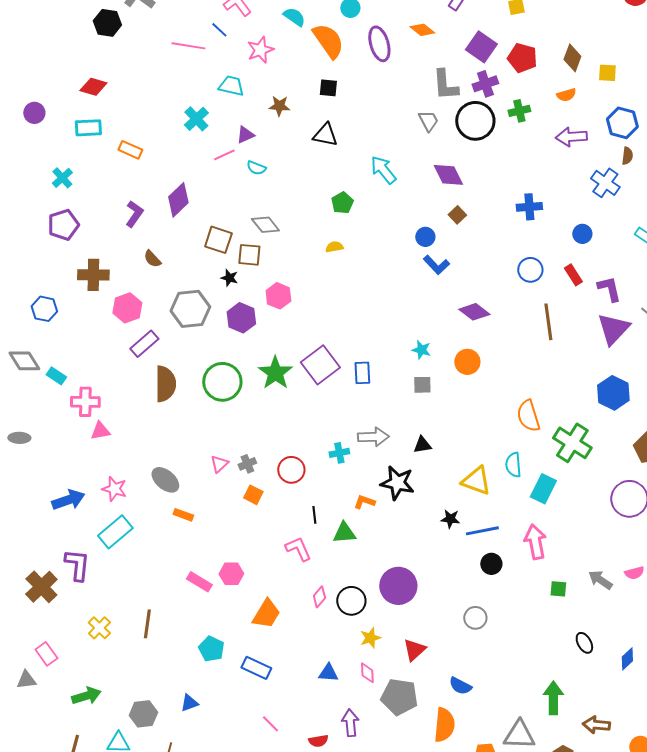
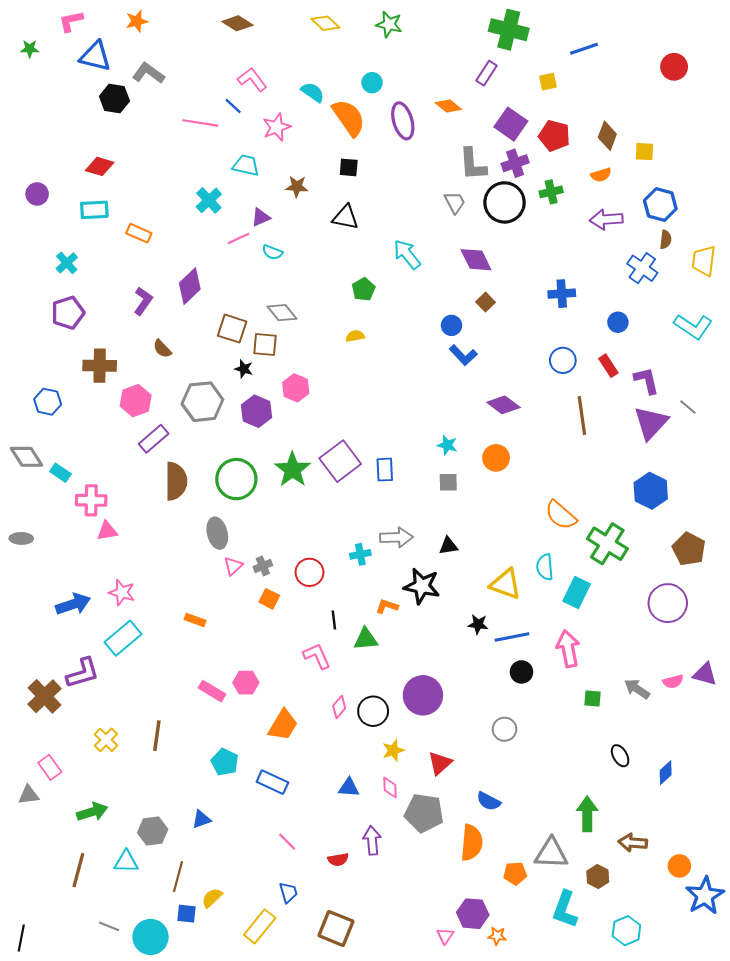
orange semicircle: (528, 416) -> (561, 515), turned -32
gray ellipse: (165, 480) -> (217, 533), moved, turned 36
purple L-shape: (77, 565) -> (83, 673), turned 68

